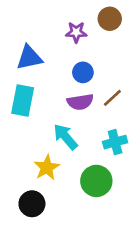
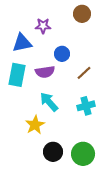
purple star: (76, 32) -> (43, 26), moved
purple semicircle: (80, 102) -> (45, 72), moved
green circle: (96, 181) -> (83, 154), moved
black circle: (32, 204) -> (53, 152), moved

